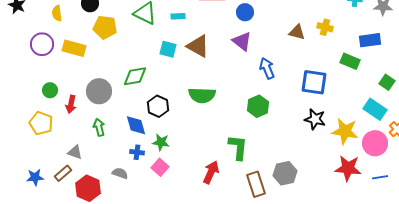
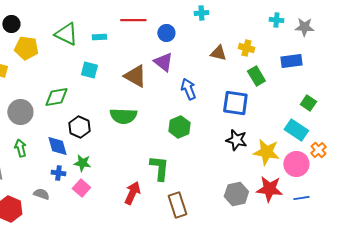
brown triangle: (198, 46) -> (135, 76), moved
green rectangle: (350, 61) -> (256, 76), moved, turned 36
gray hexagon: (285, 173) -> (236, 194), moved

